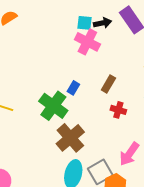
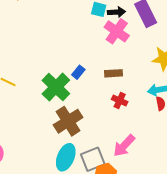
pink cross: (87, 42) -> (117, 31), moved
brown rectangle: (108, 84) -> (114, 73), turned 48

